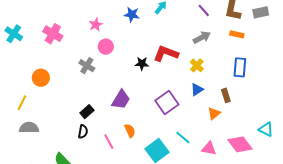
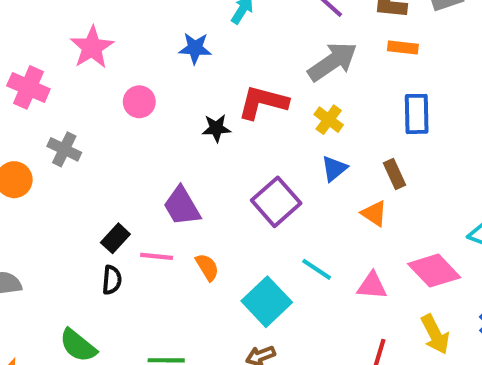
blue star: (132, 15) -> (195, 48), moved
pink star: (96, 25) -> (92, 47), moved, size x1.5
gray arrow: (202, 37) -> (332, 62), size x1.4
gray cross: (87, 66) -> (64, 149), moved
purple trapezoid: (121, 100) -> (182, 206), turned 125
orange triangle: (214, 113) -> (374, 213), turned -40
pink line: (109, 142) -> (157, 256), moved, turned -49

